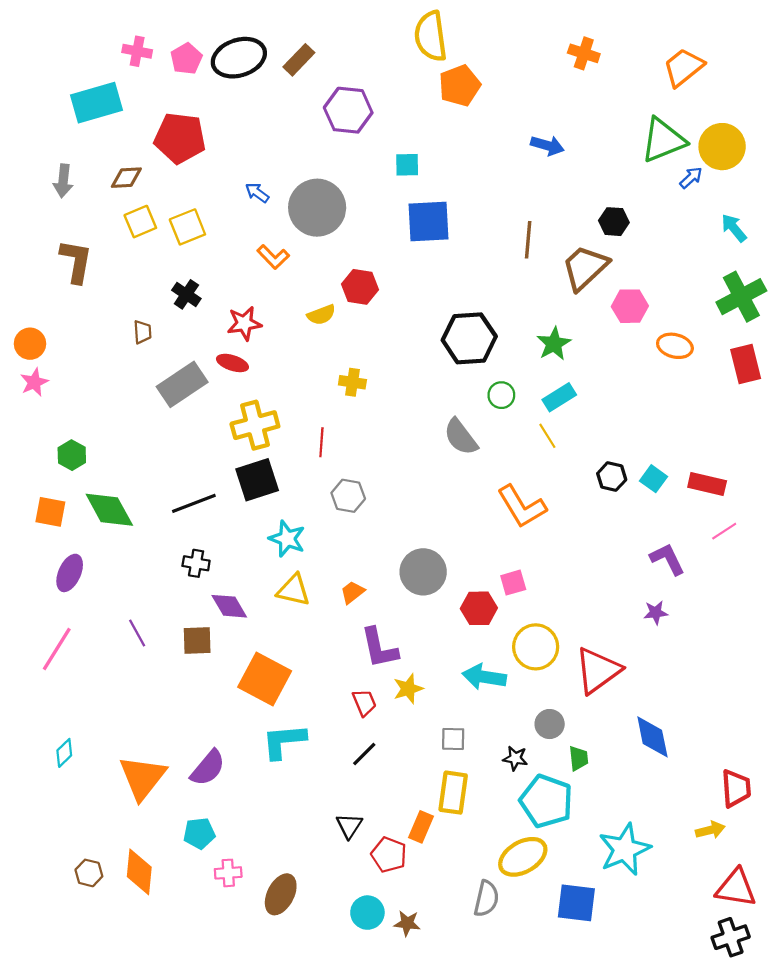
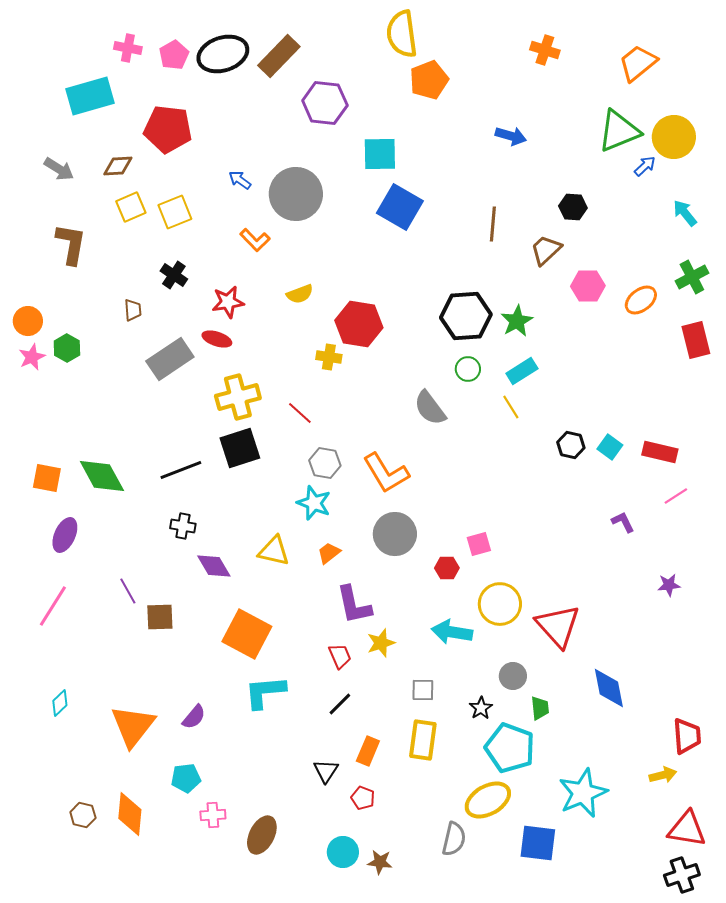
brown rectangle: (299, 60) -> (279, 56), size x1.4
cyan square: (407, 165) -> (380, 154), size x1.5
gray arrow: (63, 181) -> (59, 169), turned -64
blue square: (429, 222) -> (400, 207), turned 33
brown trapezoid: (585, 268) -> (546, 250), size x0.7
red hexagon: (360, 287) -> (359, 324), moved, size x1.4
green cross: (741, 297) -> (692, 277), size x0.7
black hexagon: (469, 338) -> (466, 316), moved
orange ellipse: (675, 346) -> (641, 300), moved, turned -52
red line: (321, 442) -> (300, 413), turned -52
green hexagon: (72, 455) -> (67, 348), moved
orange L-shape: (522, 507) -> (386, 473), moved
cyan star: (287, 539) -> (314, 503), moved
purple L-shape: (667, 559) -> (623, 522), size x0.7
red hexagon: (479, 608) -> (447, 568), size x0.7
purple star: (656, 613) -> (669, 585), moved
brown square: (197, 640) -> (160, 617), moved
red triangle: (598, 670) -> (558, 626), turned -36
black star: (515, 758) -> (481, 708), turned 30
purple semicircle: (208, 768) -> (194, 717), size x0.7
orange rectangle: (421, 827) -> (368, 751), moved
red pentagon: (389, 855) -> (363, 798), size x0.7

